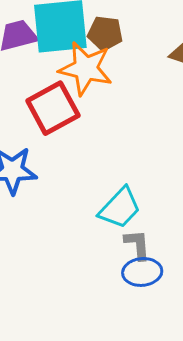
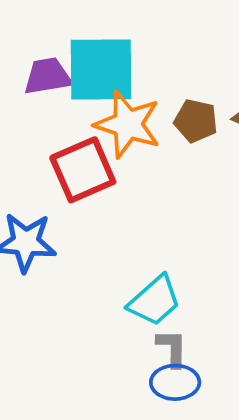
brown pentagon: (105, 33) -> (196, 121), moved

